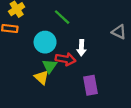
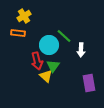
green line: (62, 17) -> (64, 36), moved
red arrow: (66, 59) -> (37, 61), moved, turned 66

